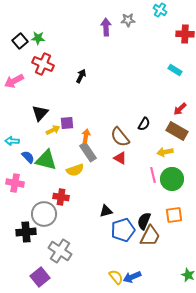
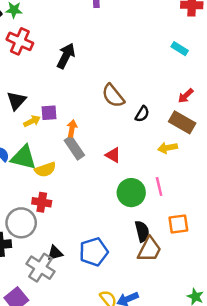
black arrow: (81, 76) -> (66, 56), size x1.5
brown semicircle: (120, 137) -> (113, 96), moved
yellow semicircle: (75, 170) -> (45, 170), moved
pink line: (153, 175) -> (159, 187), moved
green circle: (172, 179) -> (131, 193), moved
black triangle: (106, 211) -> (55, 253), moved
black semicircle: (144, 221) -> (142, 231), turned 144
blue pentagon: (123, 230) -> (94, 252), moved

